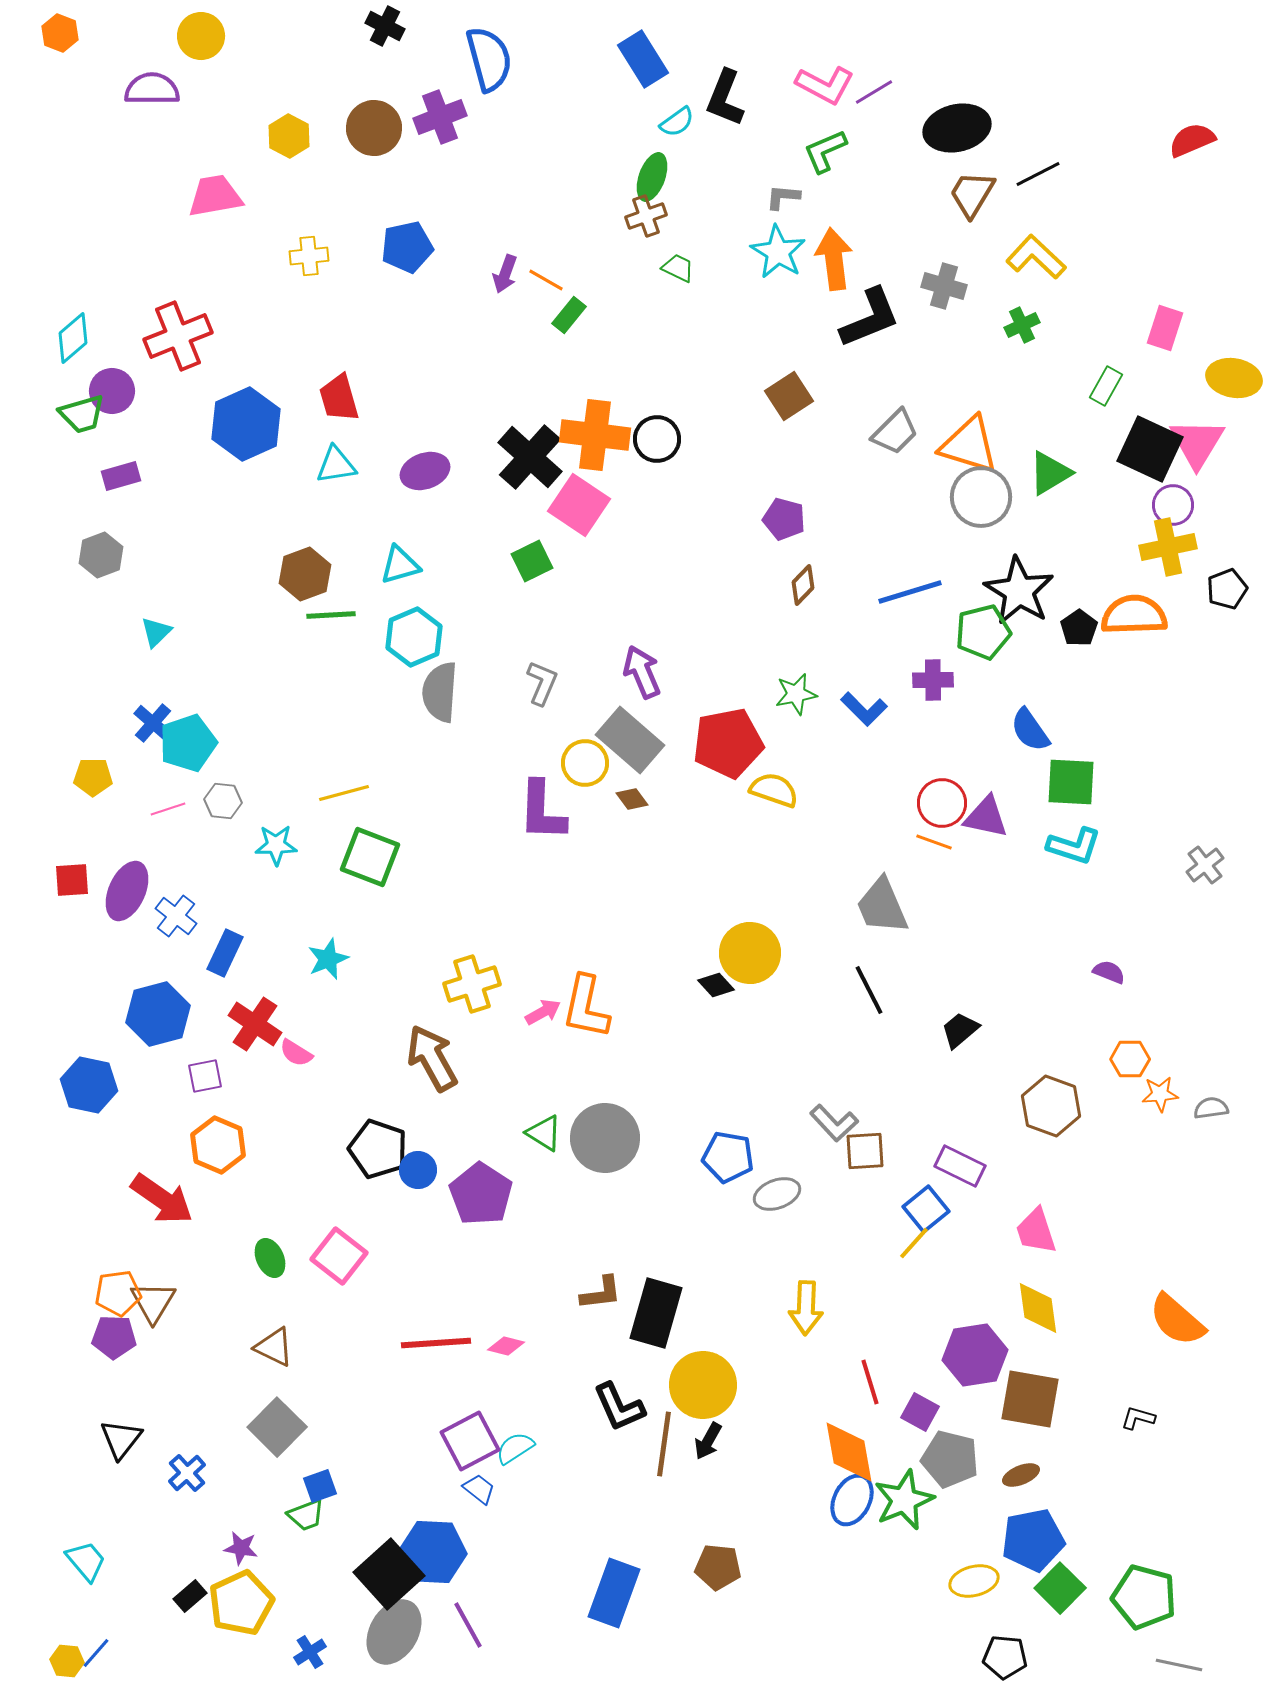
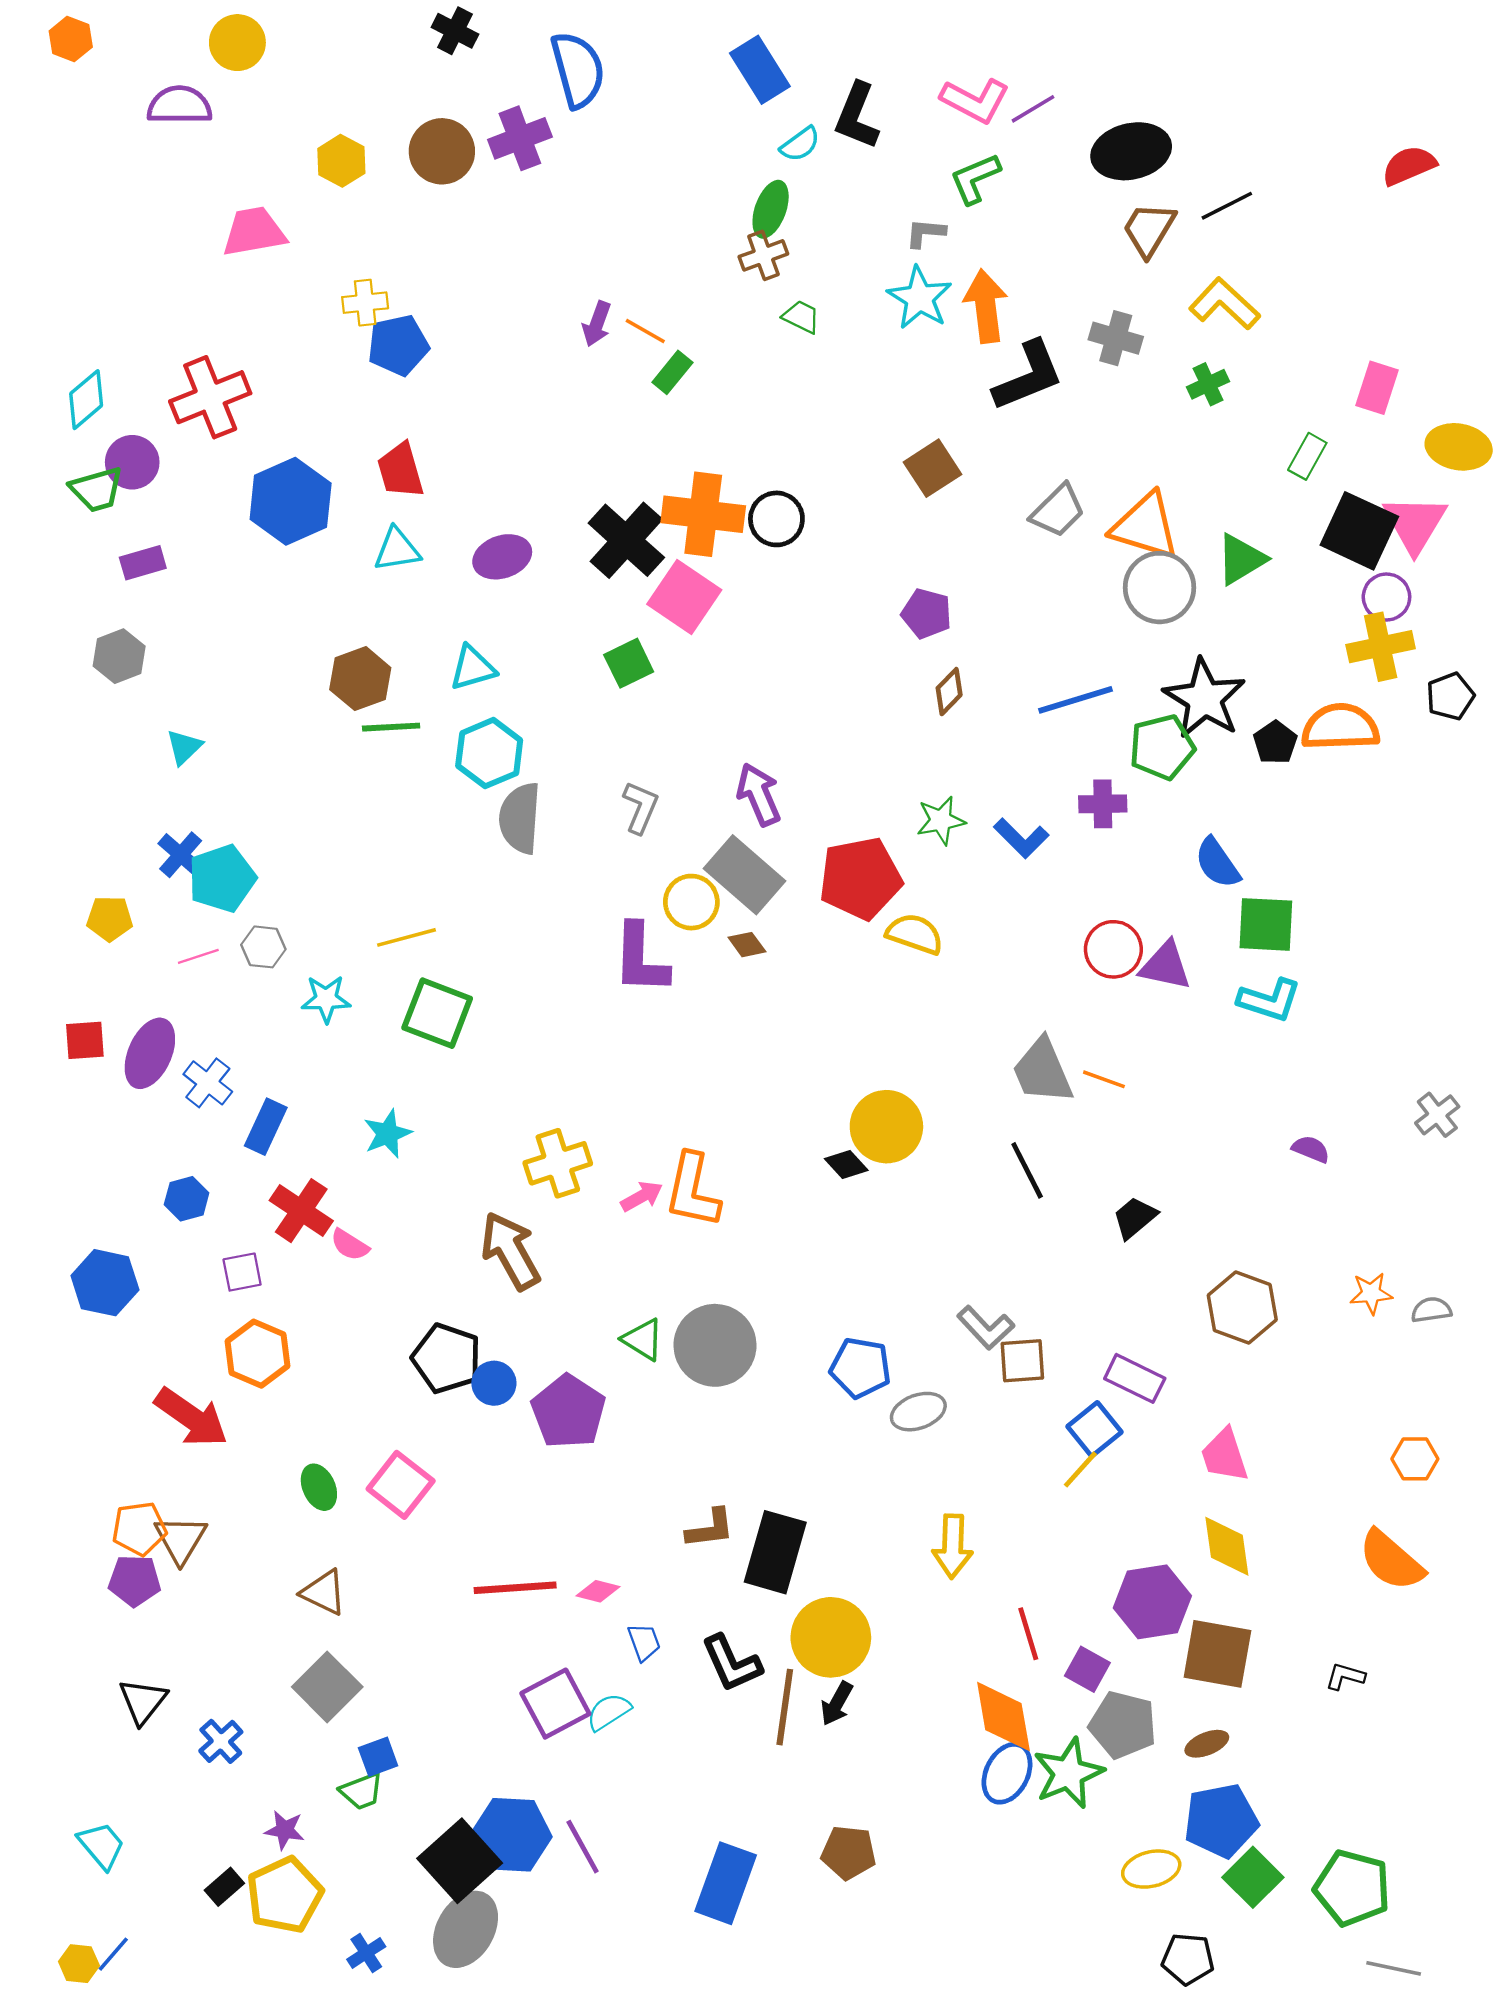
blue pentagon: (407, 247) -> (398, 345), moved
orange line: (934, 842) -> (1104, 1079), moved
gray cross: (1205, 865) -> (1437, 1115), moved
blue hexagon: (158, 1014) -> (187, 1199), size x0.6
orange hexagon: (1130, 1059) -> (1415, 1459), moved
blue trapezoid: (479, 1489) -> (644, 1642), moved, turned 32
purple line: (468, 1625) -> (583, 1847), moved

